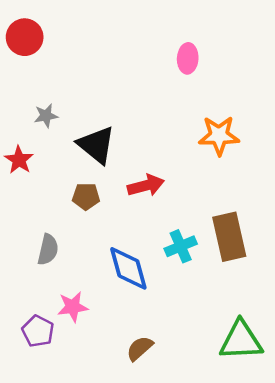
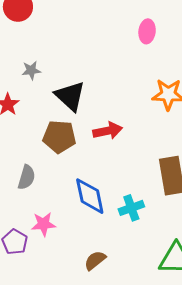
brown pentagon: (86, 196) -> (59, 137), size x1.5
cyan cross: (181, 246) -> (131, 208), moved

